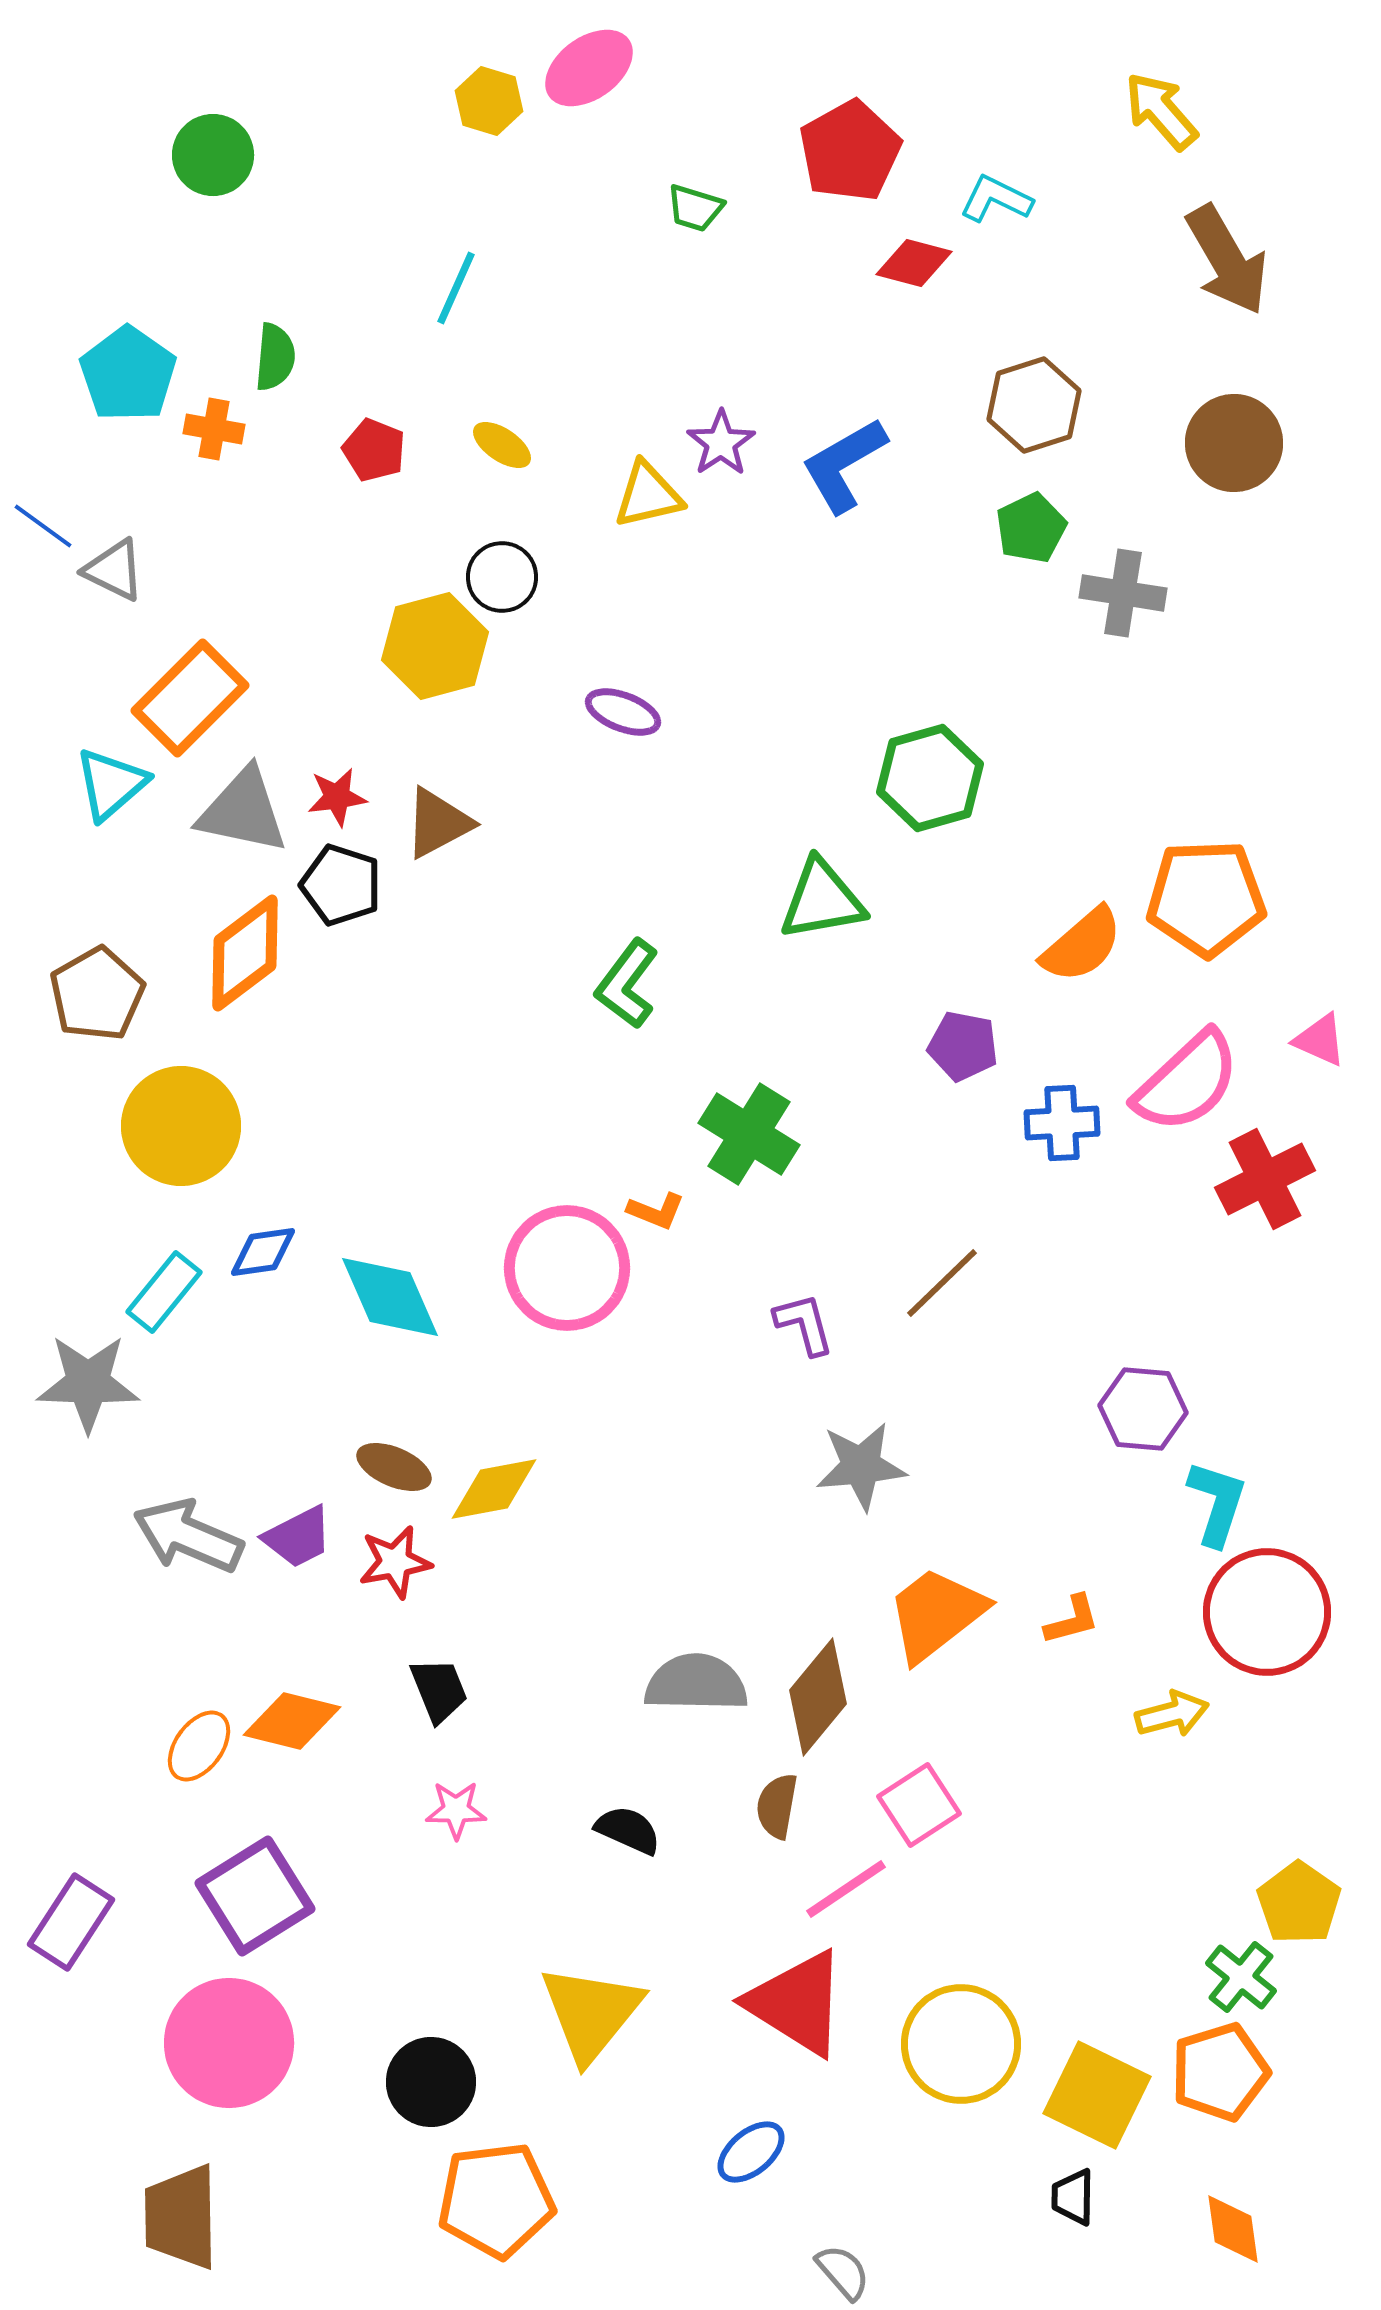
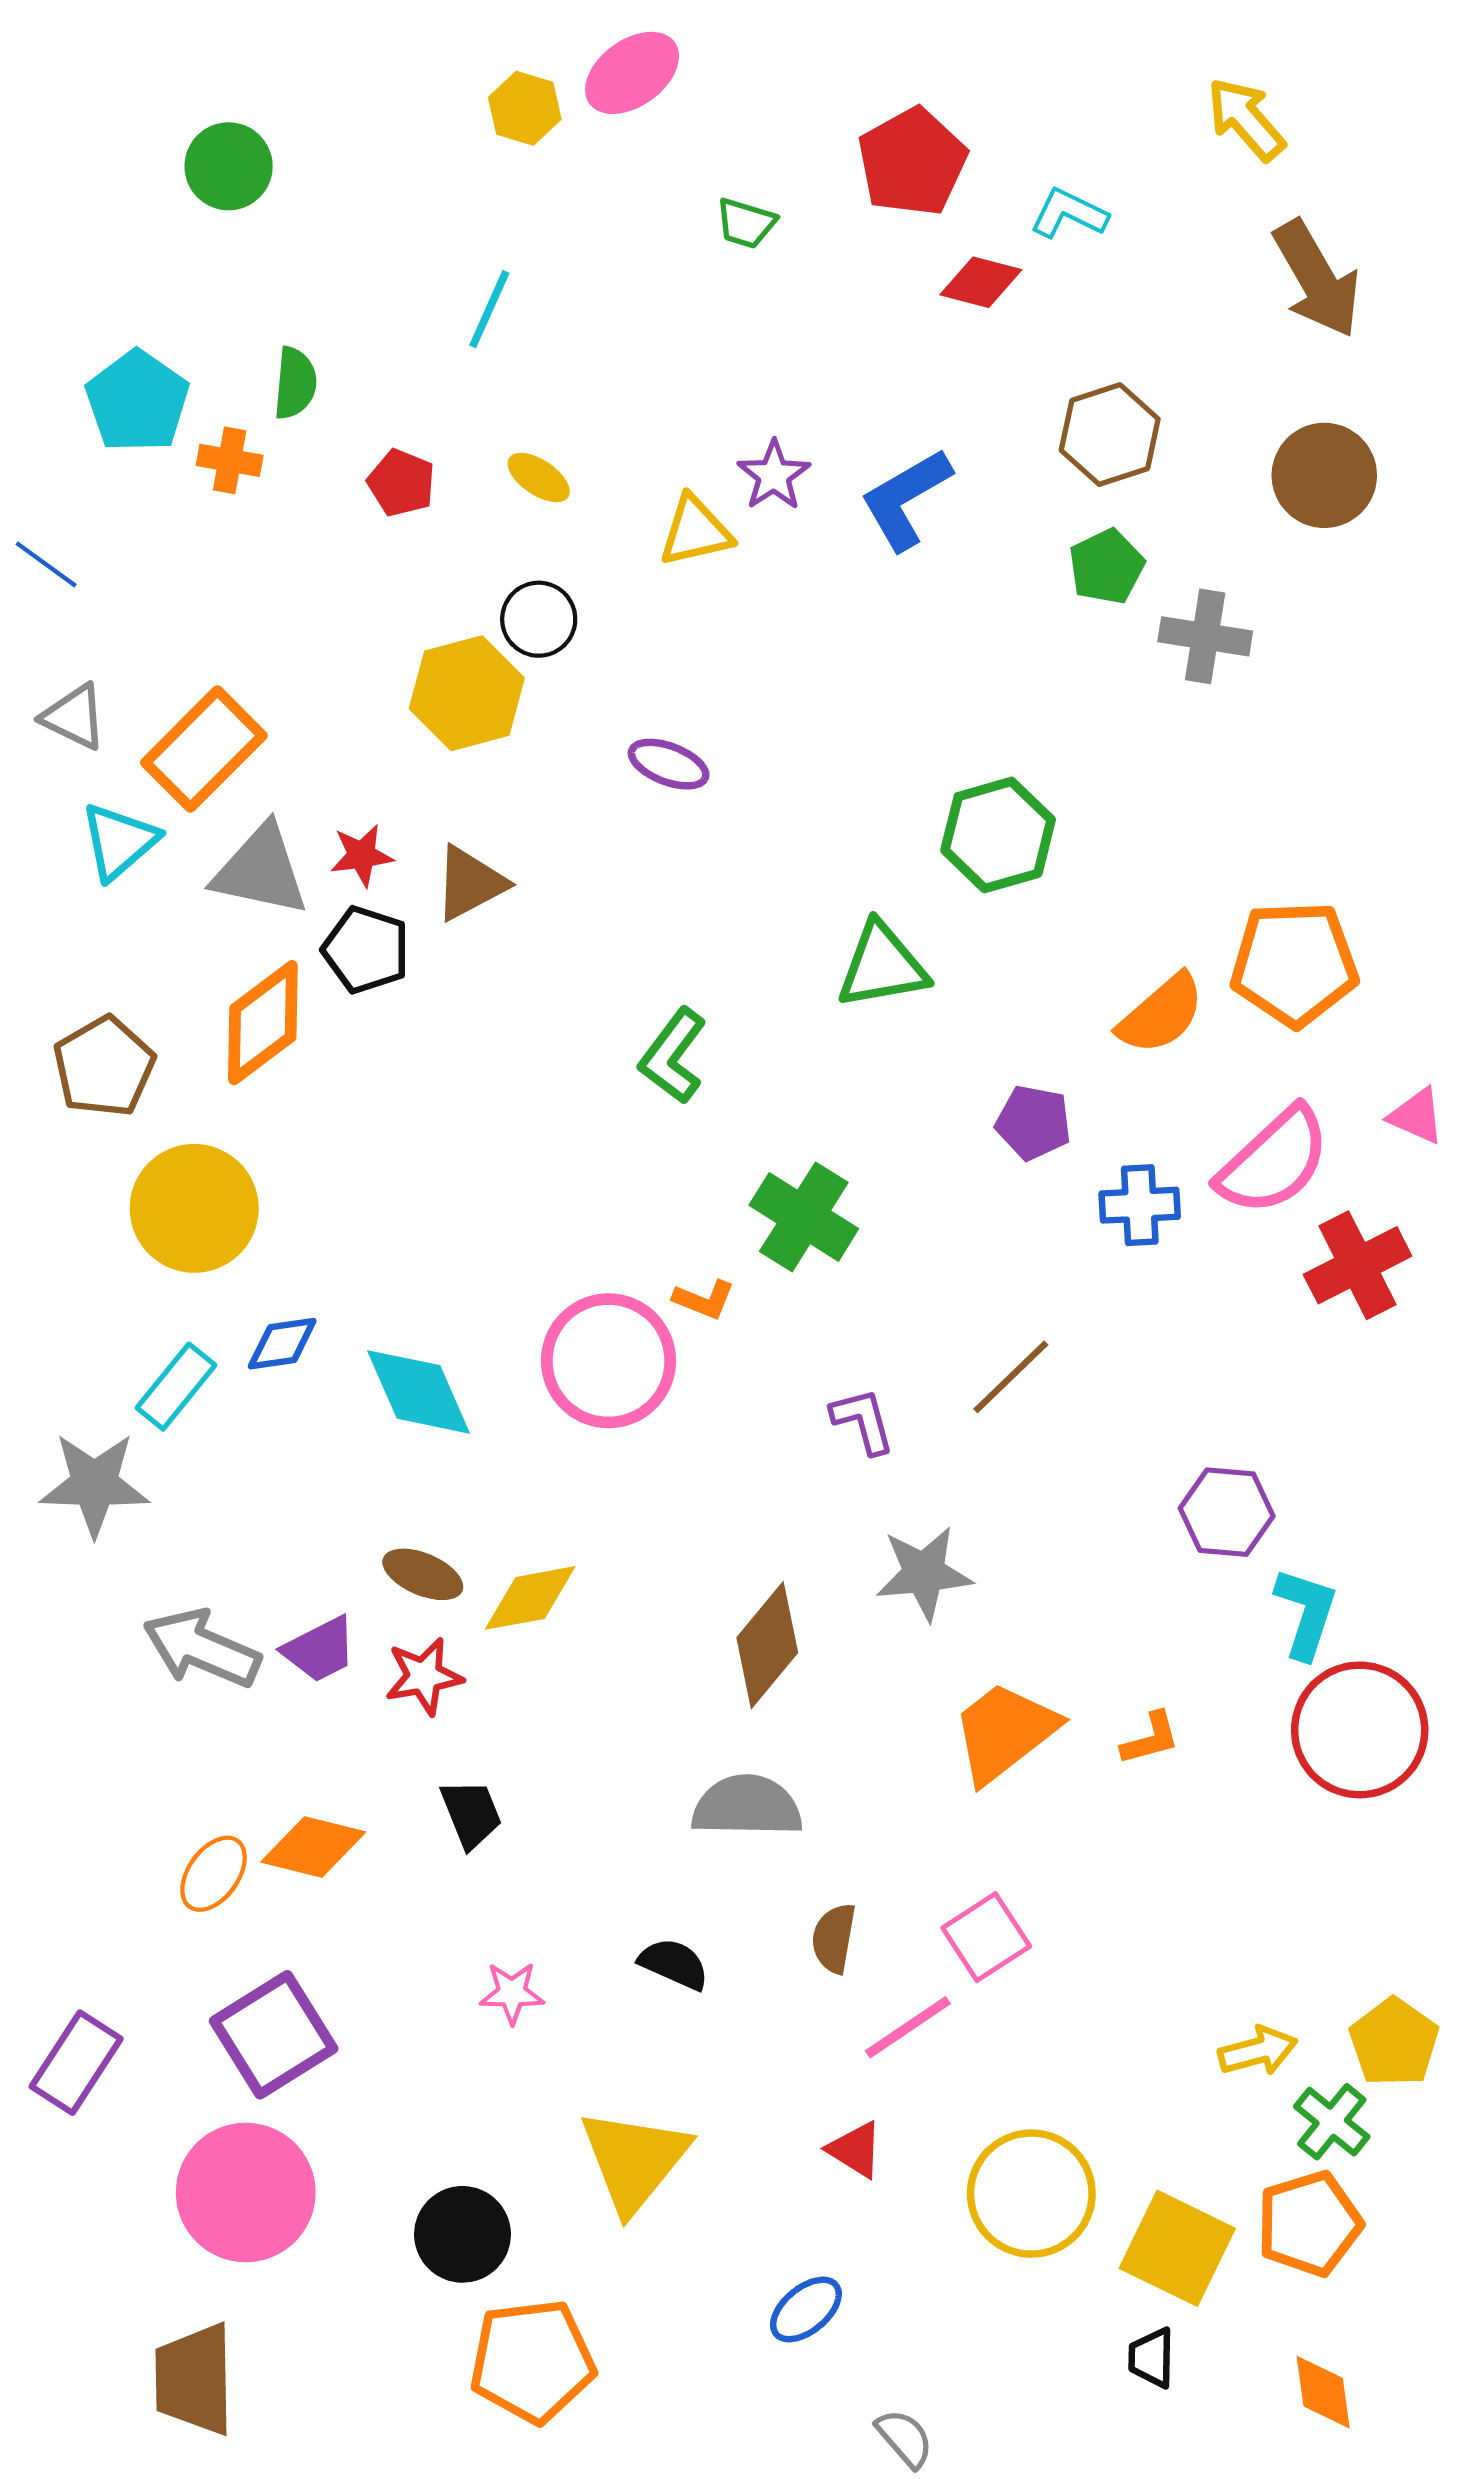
gray triangle: (114, 570) -> (74, 717), moved
brown diamond: (818, 1697) -> (767, 1645), moved
yellow arrow: (1172, 1714) -> (1258, 2051), moved
pink star: (456, 1810) -> (512, 1993), moved
red triangle: (797, 2003) -> (855, 2150), size x0.5

